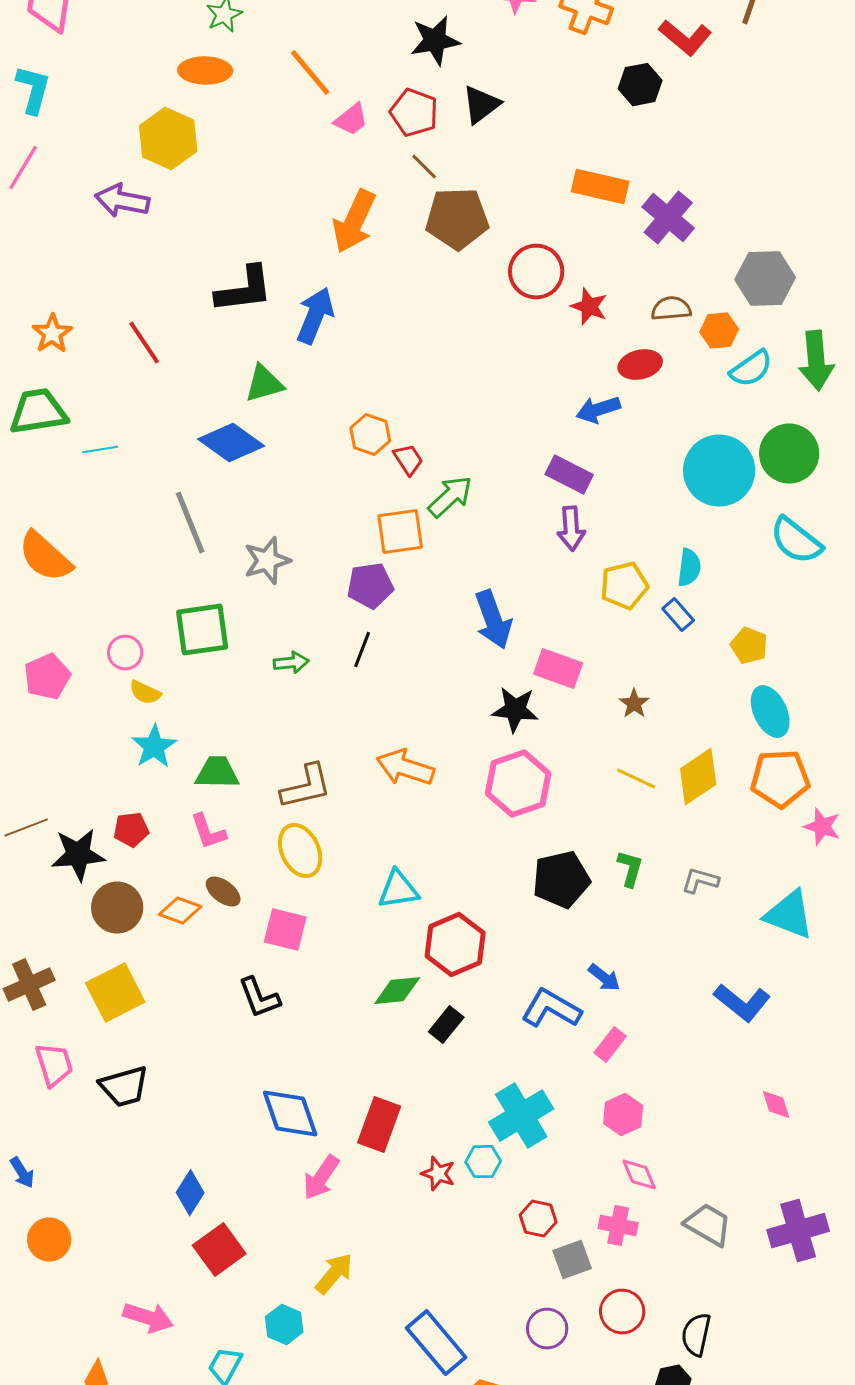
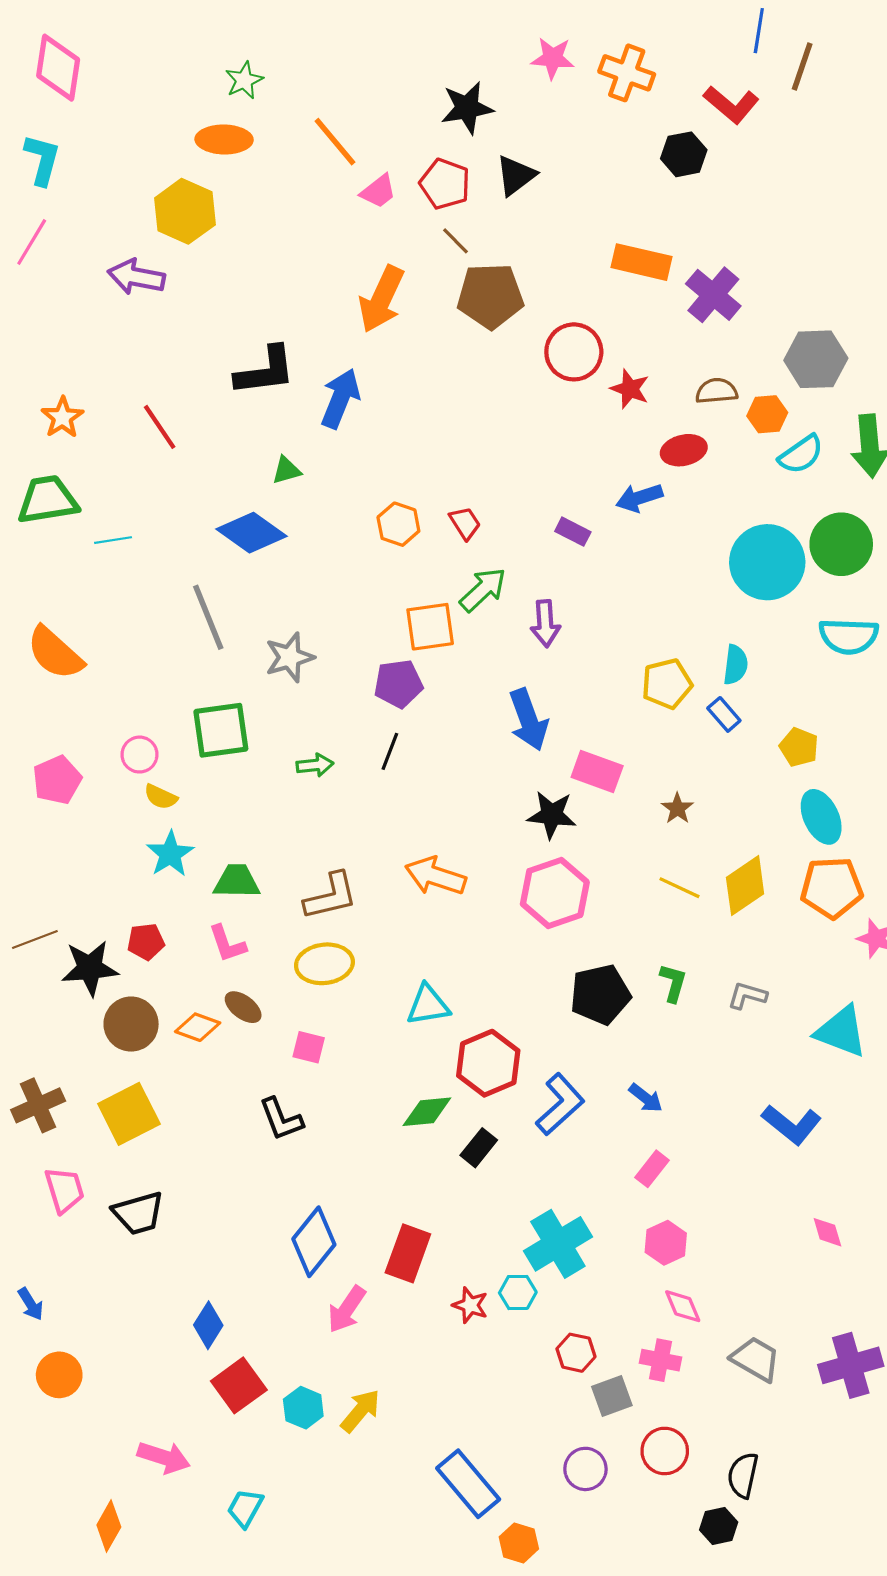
green triangle: (264, 384) -> (286, 470), size x0.7
red trapezoid: (408, 460) -> (465, 523), moved
purple rectangle: (569, 475) -> (573, 532), moved, size x0.7
purple arrow: (571, 529) -> (545, 624), moved
cyan semicircle: (796, 541) -> (849, 636), turned -36
yellow ellipse: (300, 851) -> (324, 964), turned -72
pink square: (285, 930) -> (309, 1047), size x0.7
blue L-shape: (551, 1009) -> (560, 1104), moved, turned 108
blue diamond: (290, 1114) -> (314, 1242), turned 58
cyan hexagon: (284, 1325) -> (303, 1408), moved

